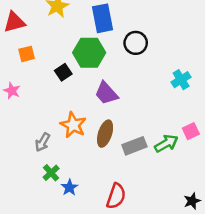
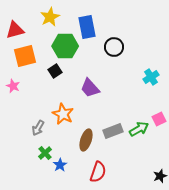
green hexagon: (89, 53) -> (65, 46), moved
orange square: (27, 54) -> (25, 56), size x1.6
brown ellipse: (105, 134) -> (86, 140), moved

